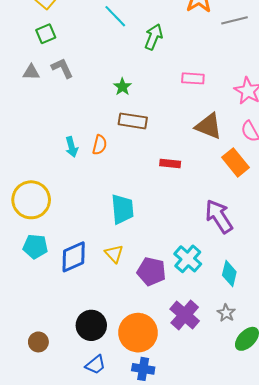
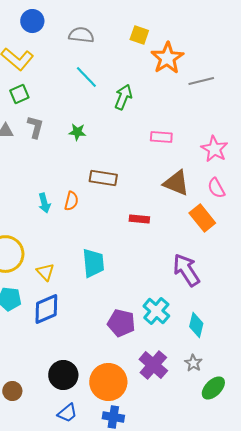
gray L-shape: (62, 68) -> (35, 127), turned 40
green star: (122, 87) -> (77, 132), moved, turned -30
yellow triangle: (114, 254) -> (45, 272), moved

